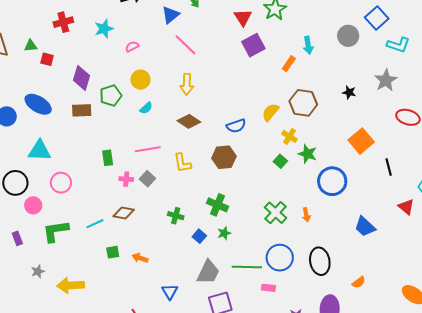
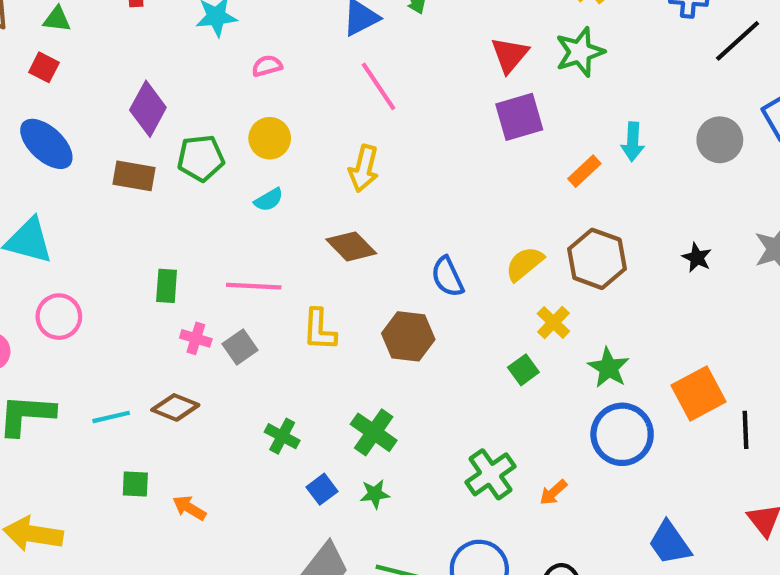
red square: (47, 59) -> (44, 67), moved
blue semicircle: (236, 126) -> (447, 277), turned 72
orange square: (361, 141) -> (698, 394), moved
green star: (308, 154) -> (608, 368), moved
orange arrow: (306, 215) -> (553, 492), turned 48

